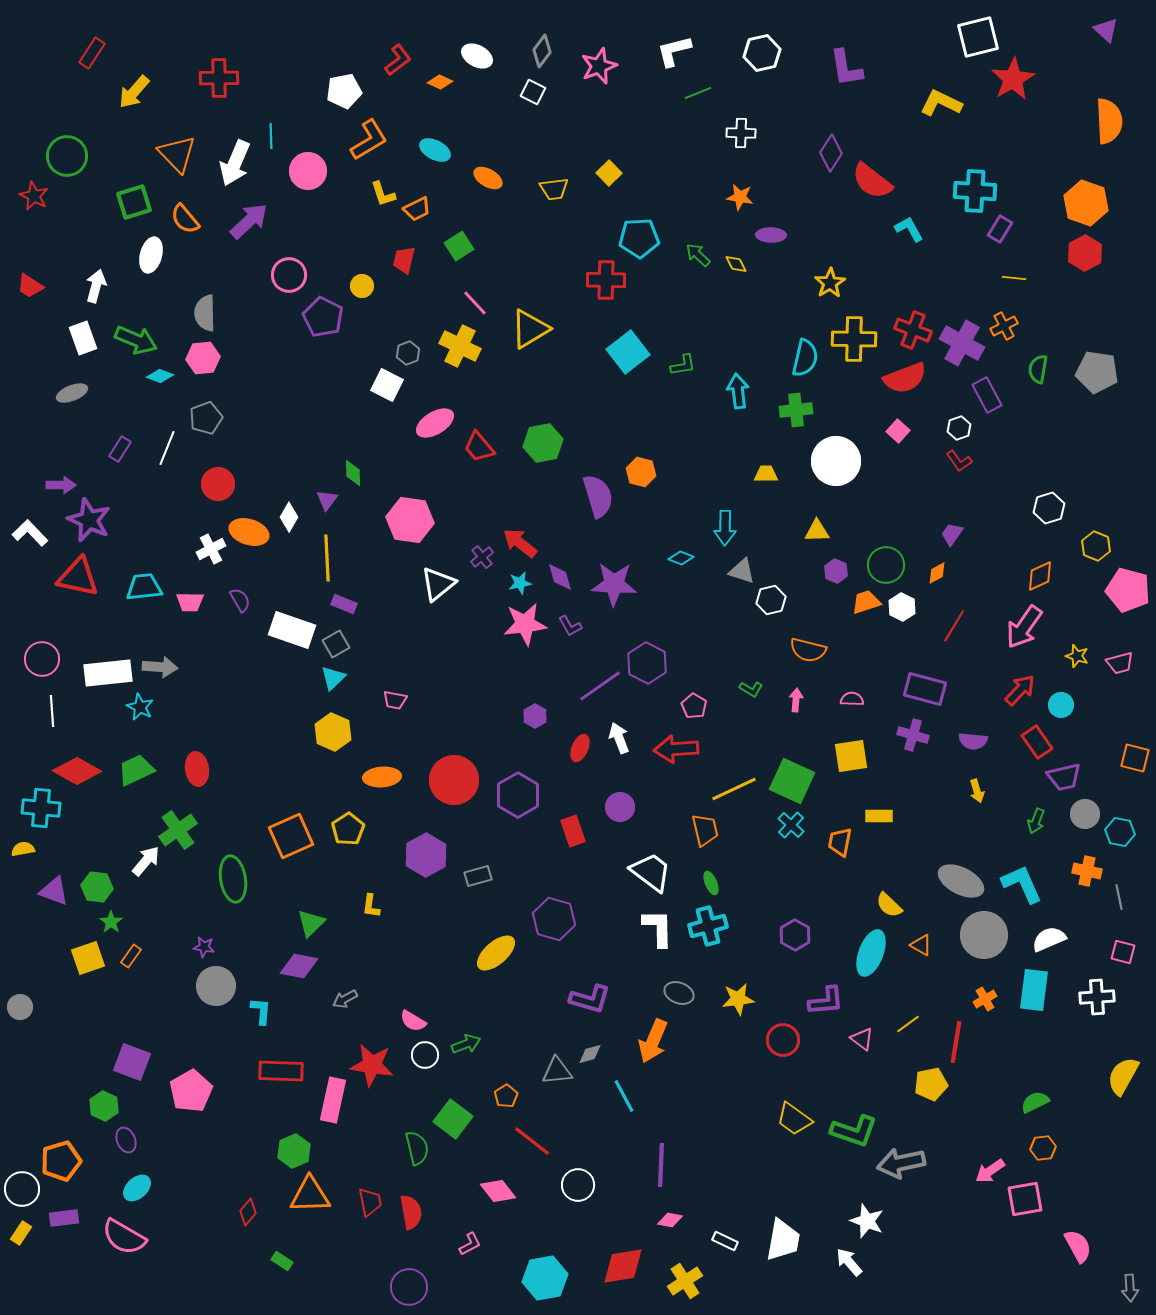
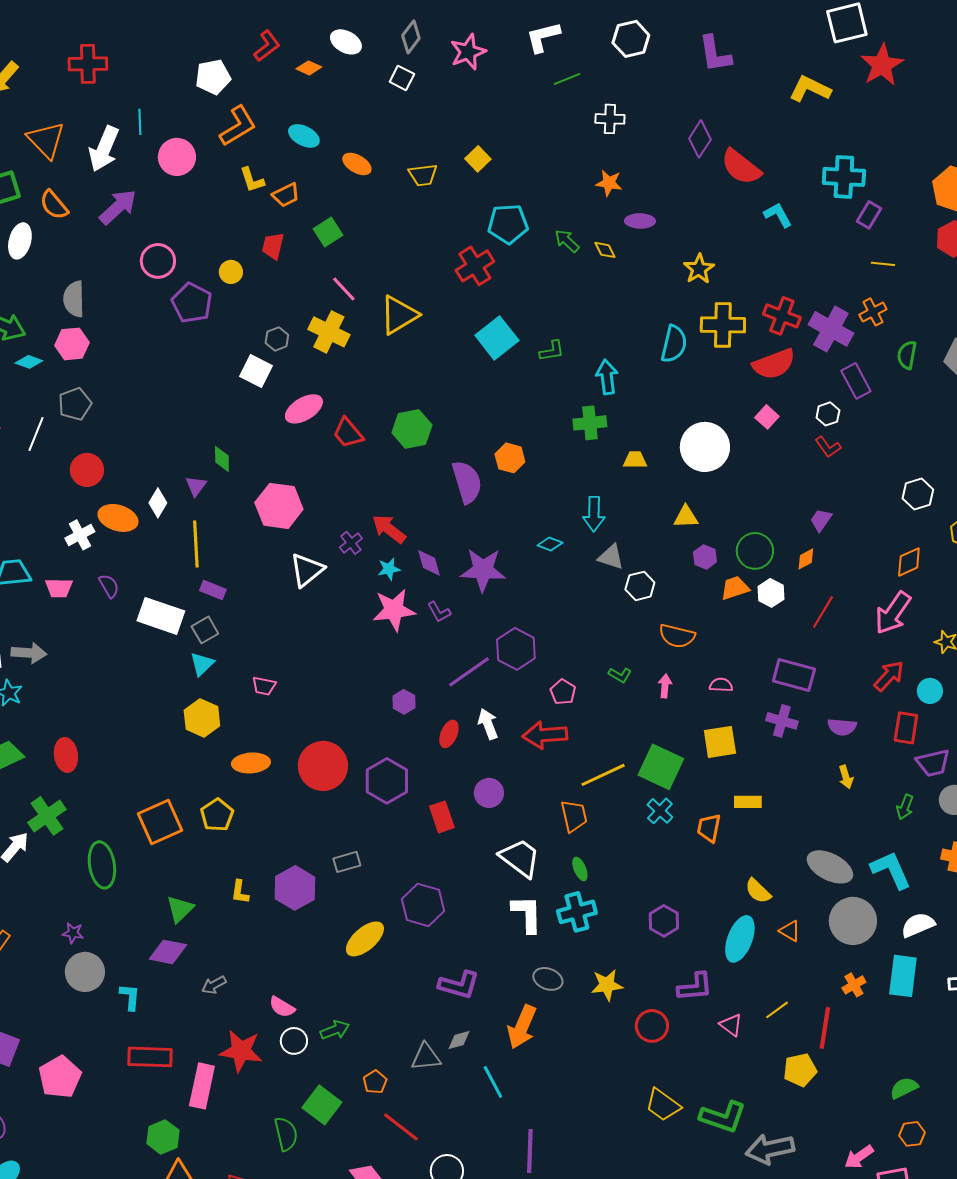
red cross: (606, 280) -> (475, 266), turned -33
green cross: (796, 410) -> (590, 423), moved
red rectangle: (1037, 742) -> (906, 728), turned 44
purple hexagon: (426, 855) -> (295, 888), moved

